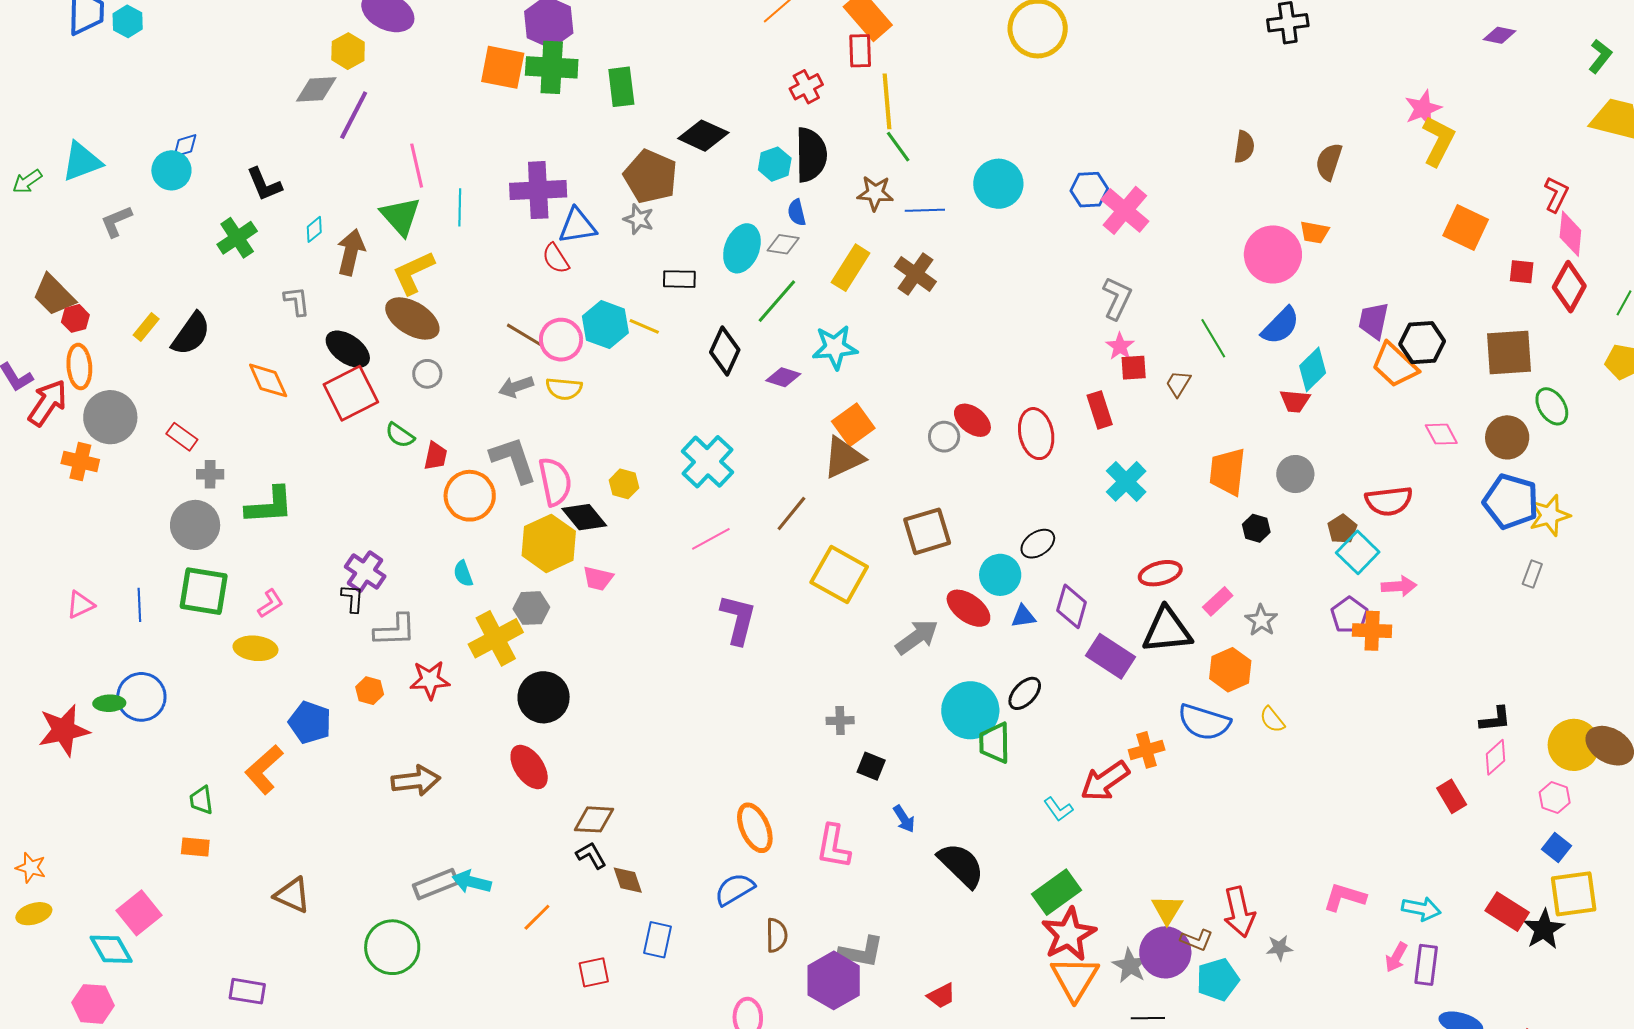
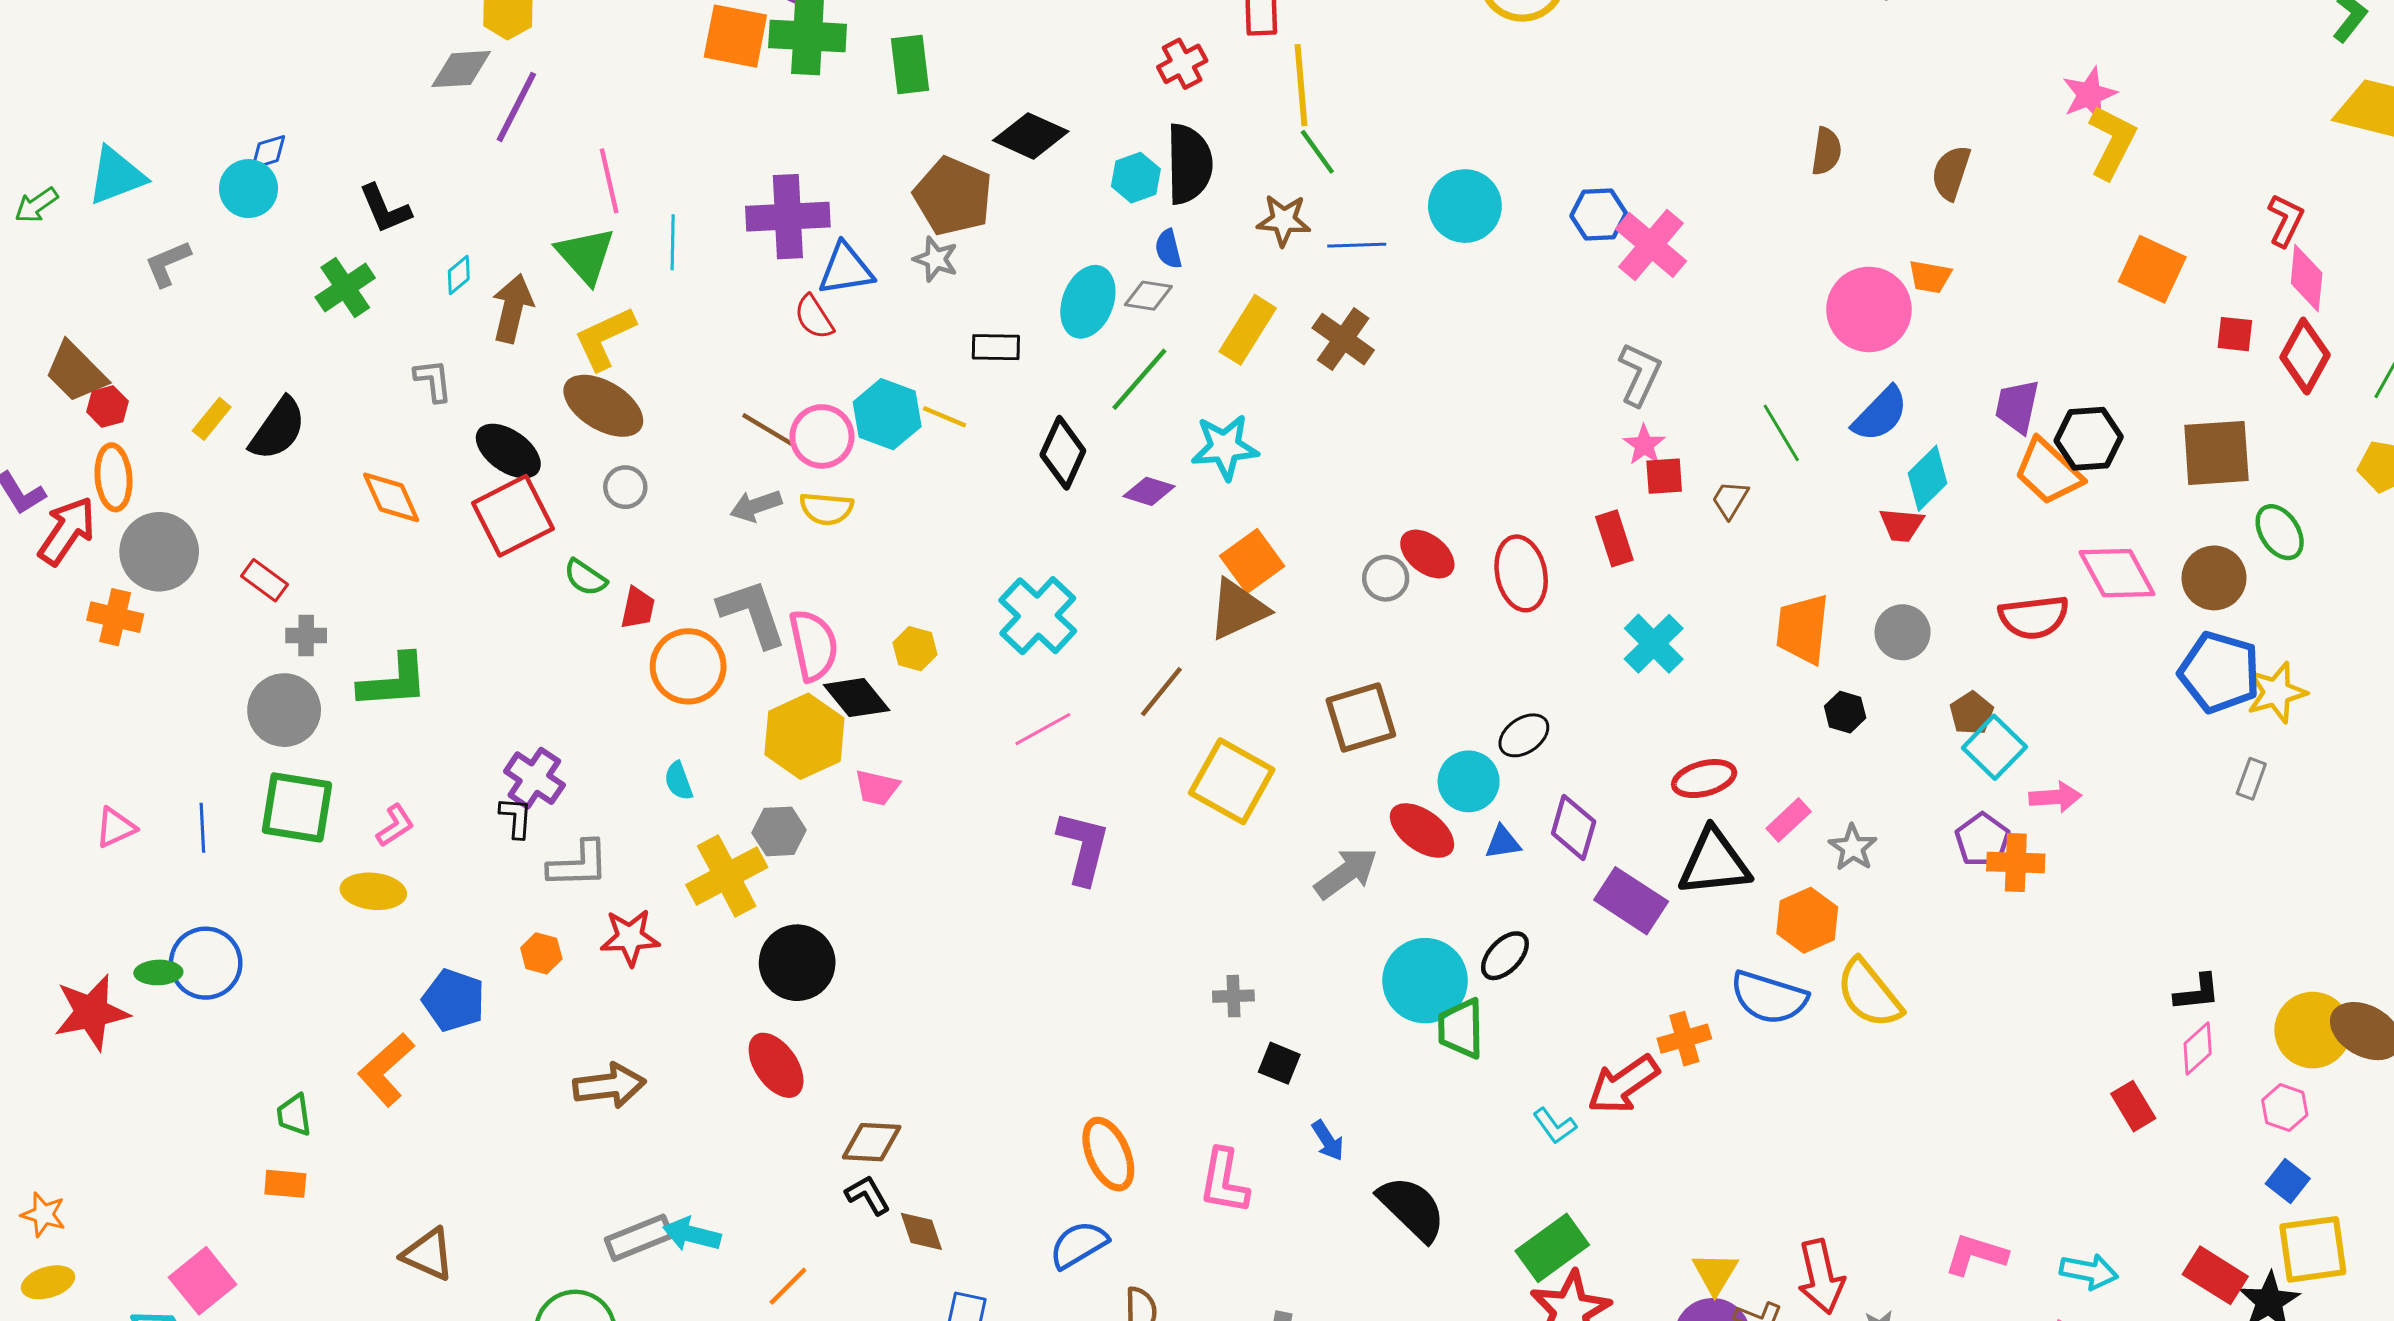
pink diamond: (1441, 434) -> (2117, 573), size x1.6
red semicircle: (1389, 501) -> (2034, 617), moved
yellow semicircle: (1272, 720) -> (1869, 994), size x1.8

